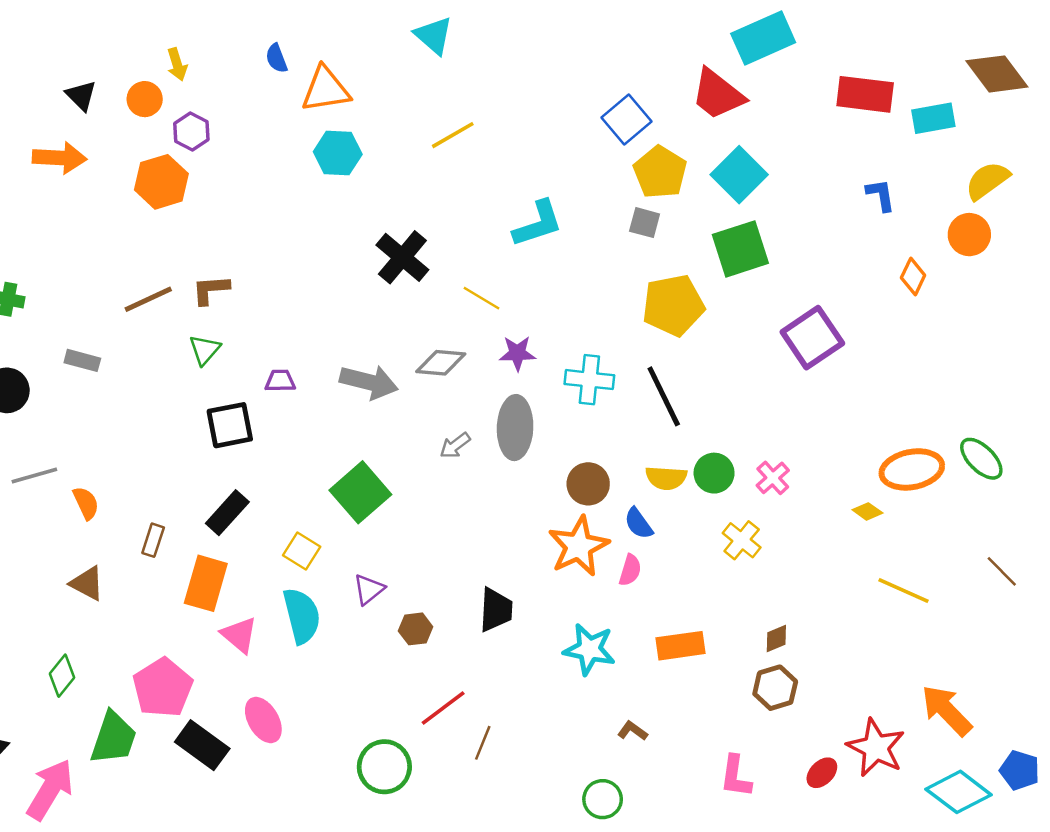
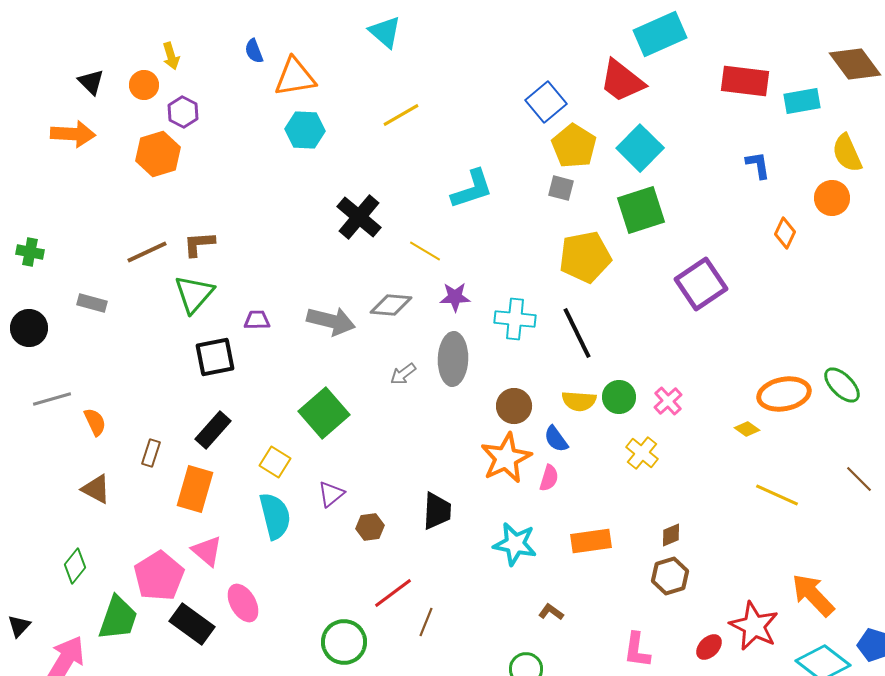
yellow semicircle: (987, 181) -> (847, 153), turned -78
green triangle: (205, 350) -> (194, 294), size x1.5
pink triangle: (239, 635) -> (207, 551), moved

